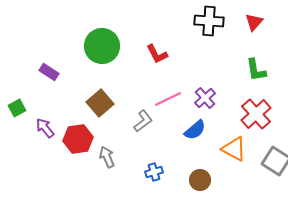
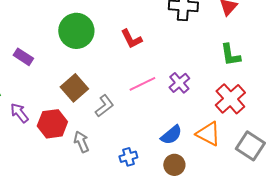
gray L-shape: (143, 121) -> (104, 106), moved
blue semicircle: (195, 130) -> (171, 135), moved

